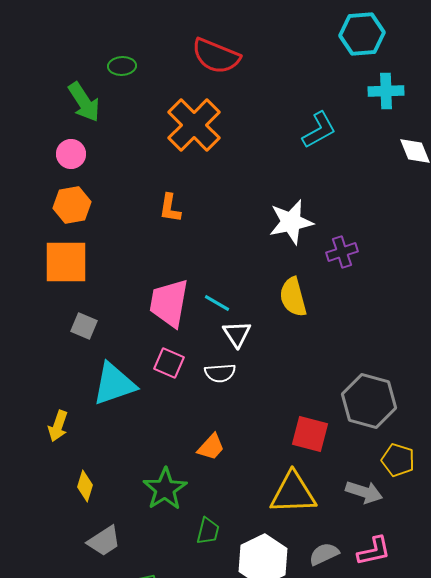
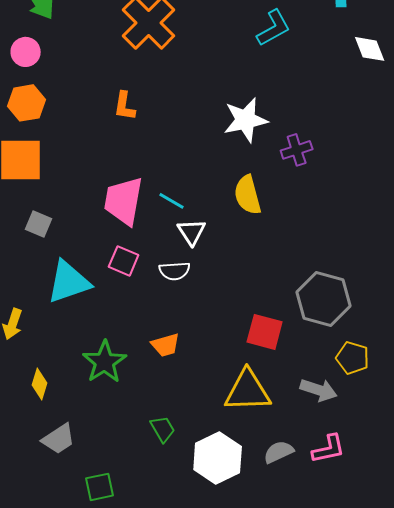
orange trapezoid: (211, 447) -> (166, 345), turned 32
green star: (165, 489) -> (105, 362), moved
green trapezoid: (208, 531) -> (163, 429), turned -44

